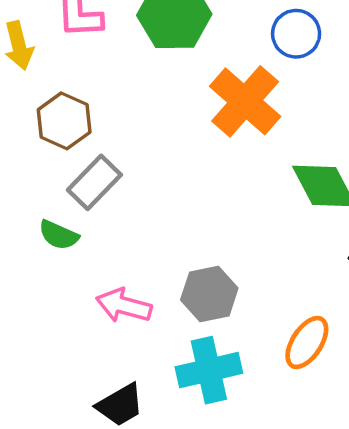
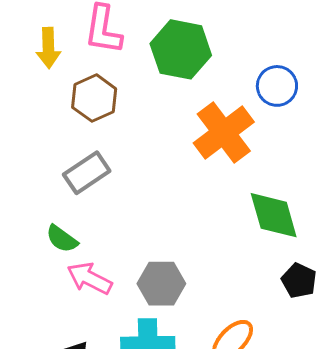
brown hexagon: (64, 121) -> (94, 98), moved
green semicircle: (59, 235) -> (62, 239), moved

